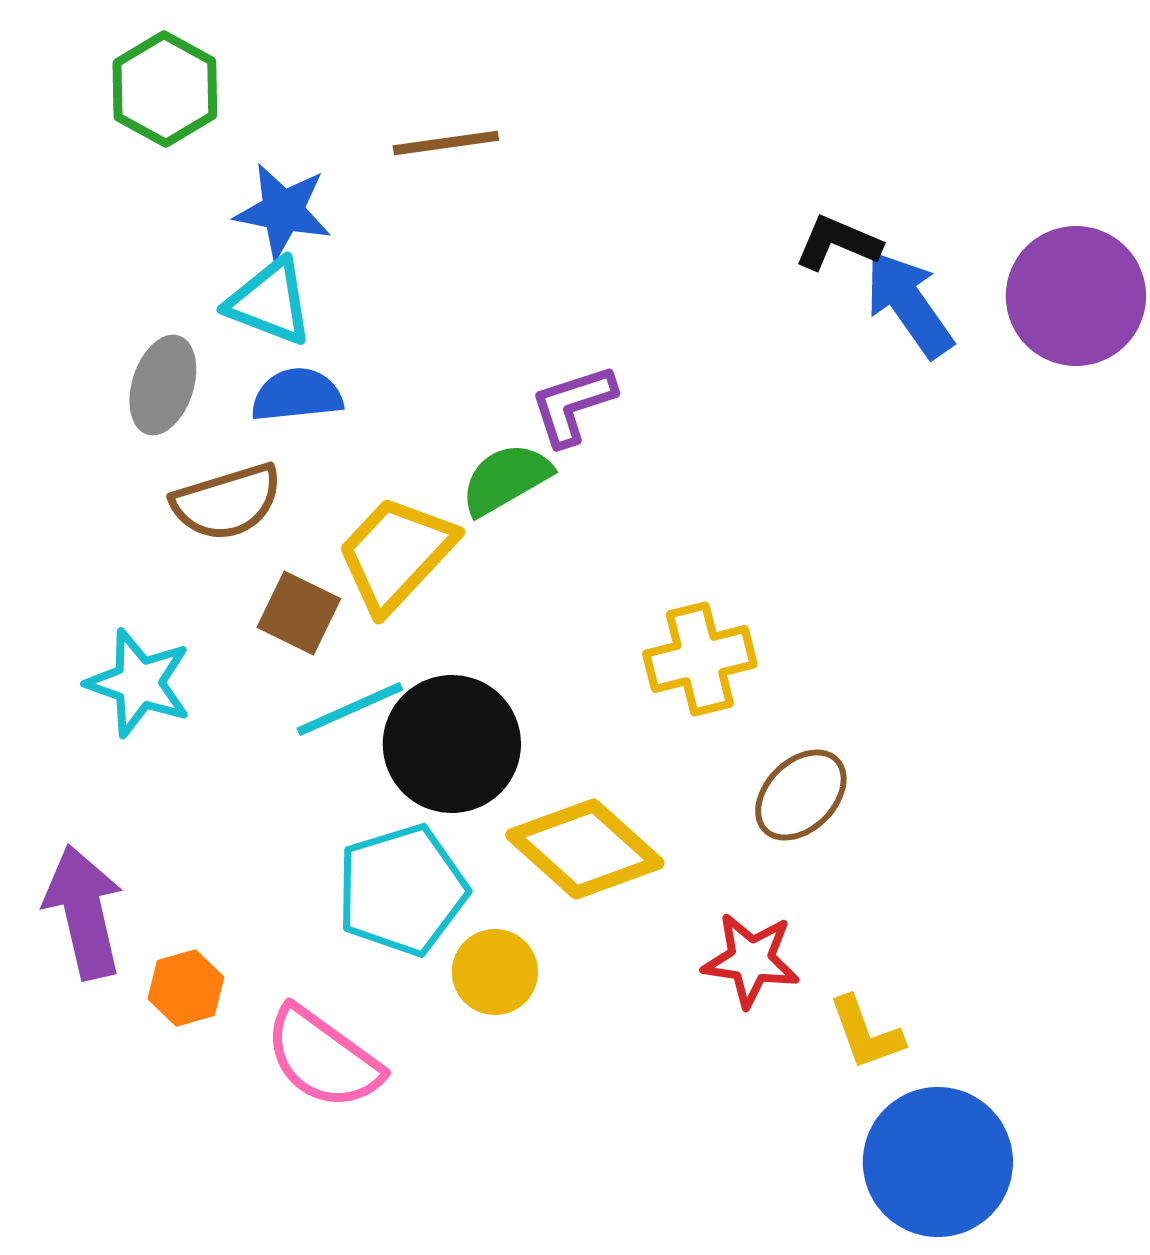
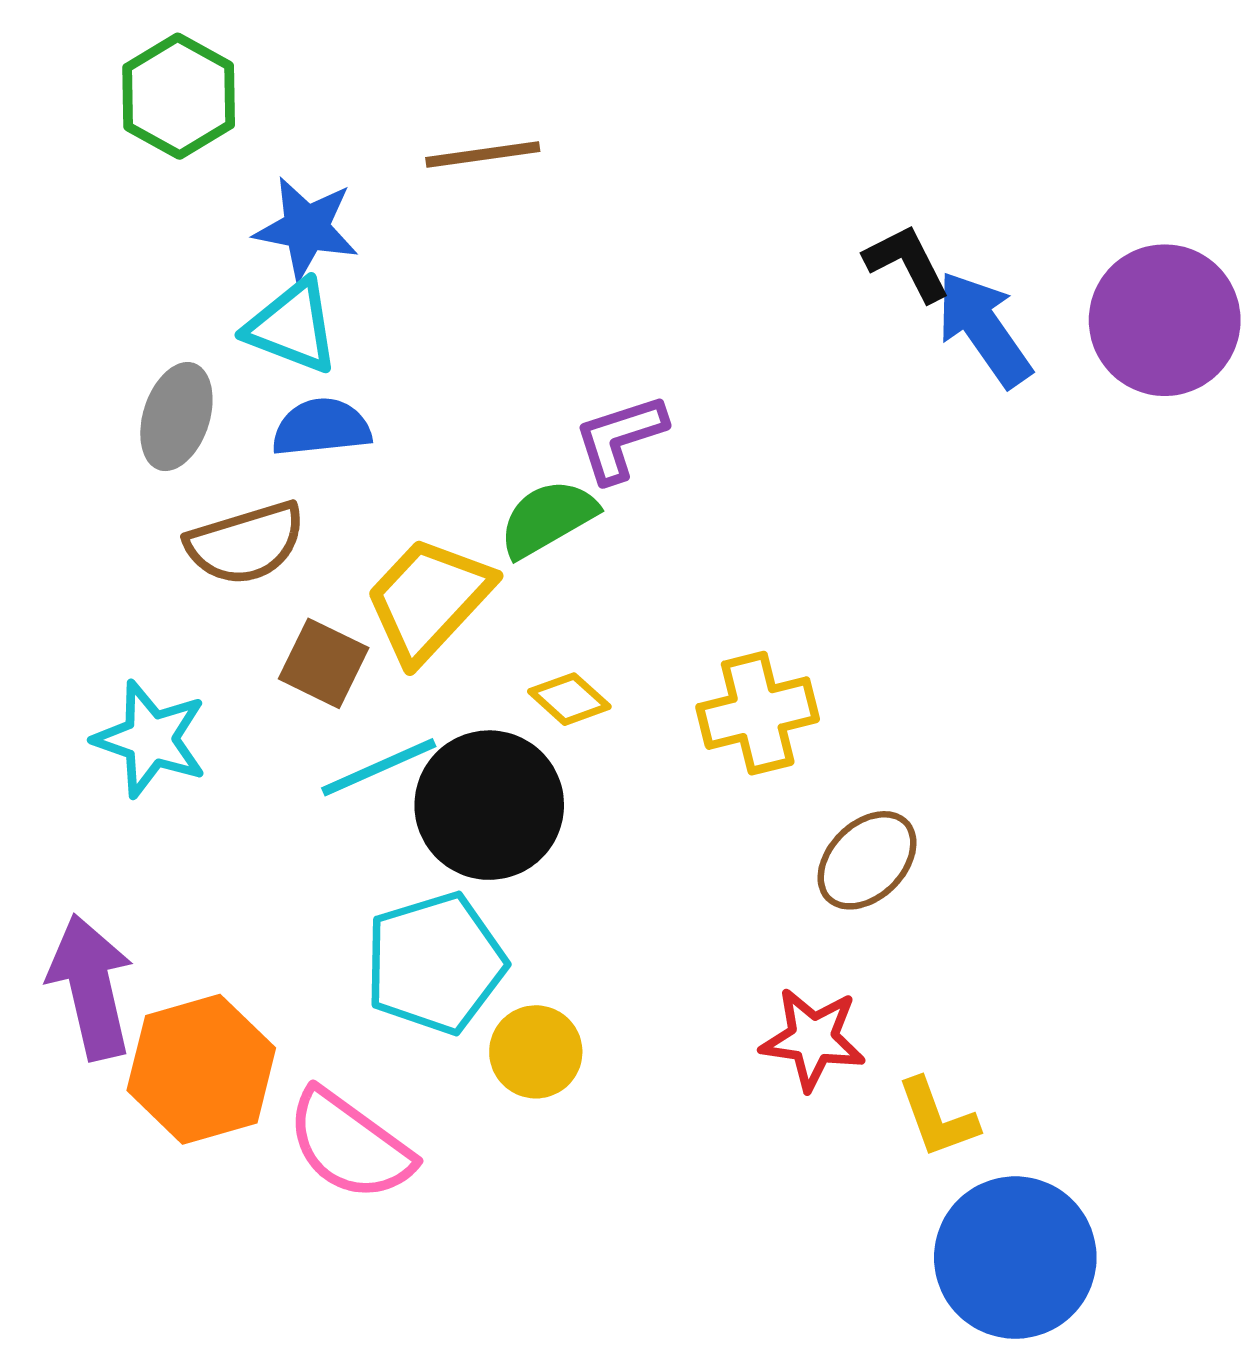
black L-shape: (838, 243) -> (907, 263), turned 40
yellow diamond: (585, 849) -> (569, 699), moved, size x0.5
orange hexagon: (186, 988) -> (201, 1069), size x1.8

